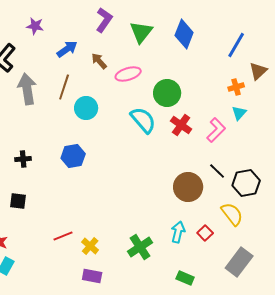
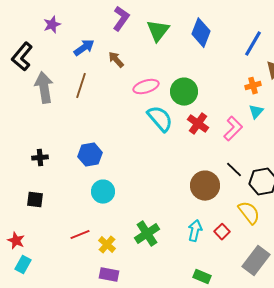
purple star: (35, 26) -> (52, 25), turned -30
pink ellipse: (128, 74) -> (146, 87), moved
cyan circle: (86, 108) -> (103, 192), moved
green cross: (140, 247) -> (147, 234), moved

